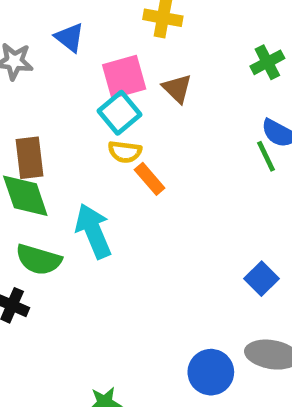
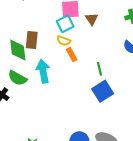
green line: (266, 156) -> (99, 69), moved
brown rectangle: (30, 158) -> (32, 40), moved
blue square: (261, 279) -> (103, 91), moved, size x1.5

